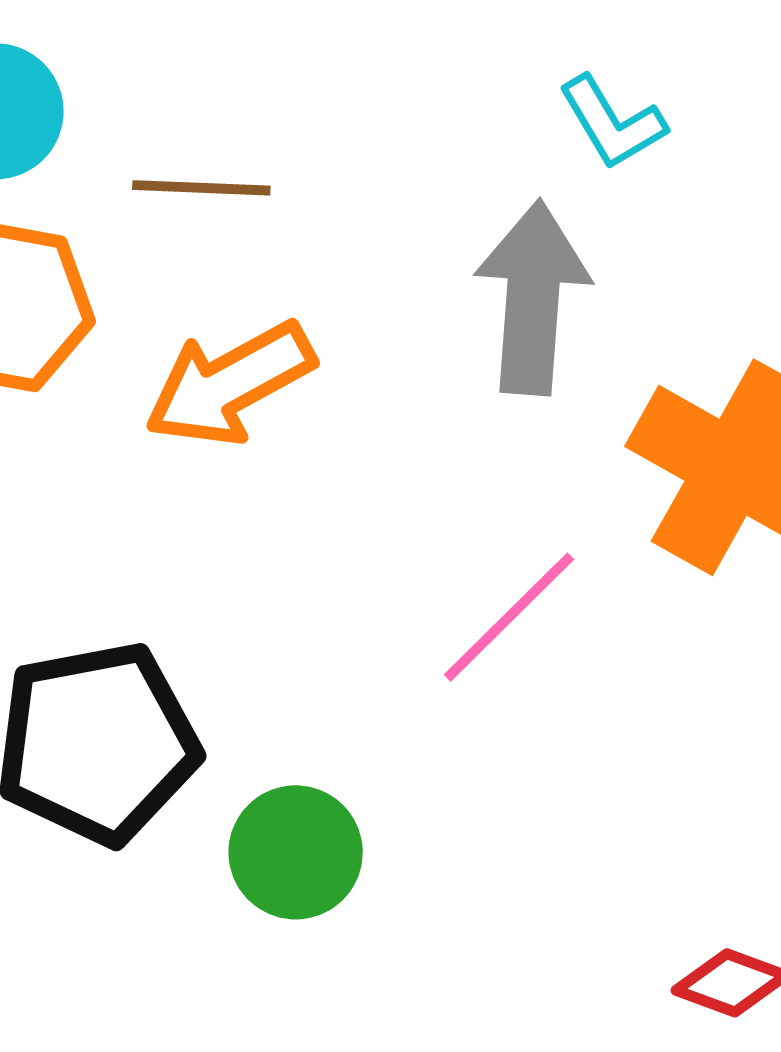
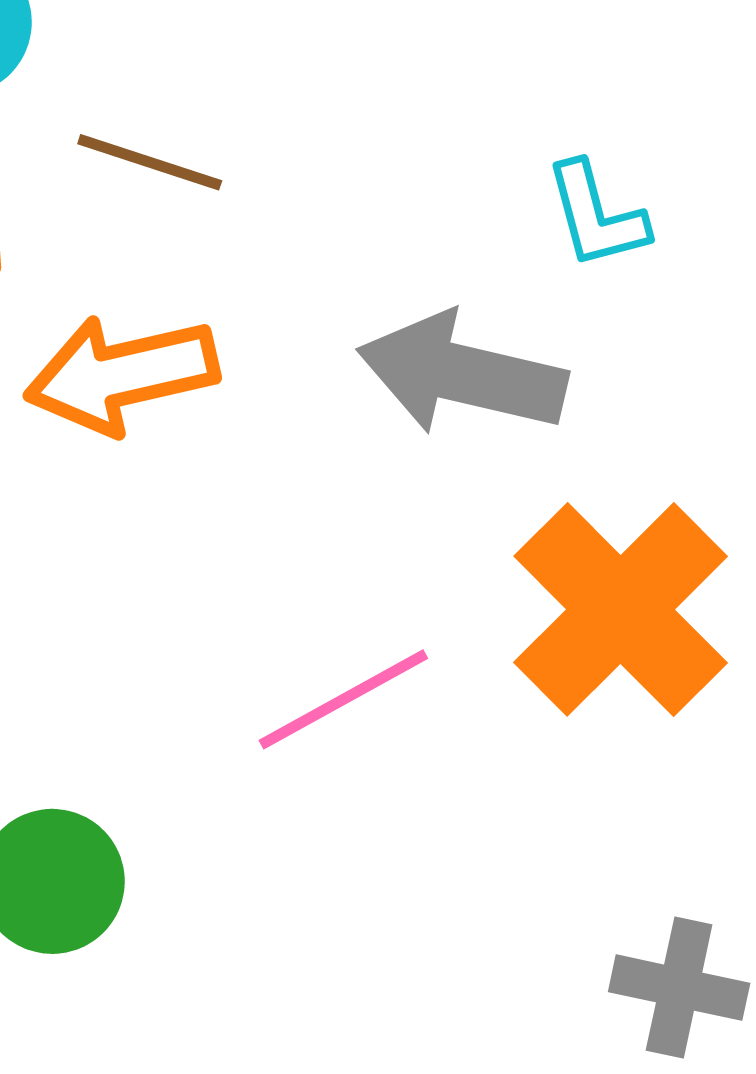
gray arrow: (532, 298) -> (462, 374), turned -97

